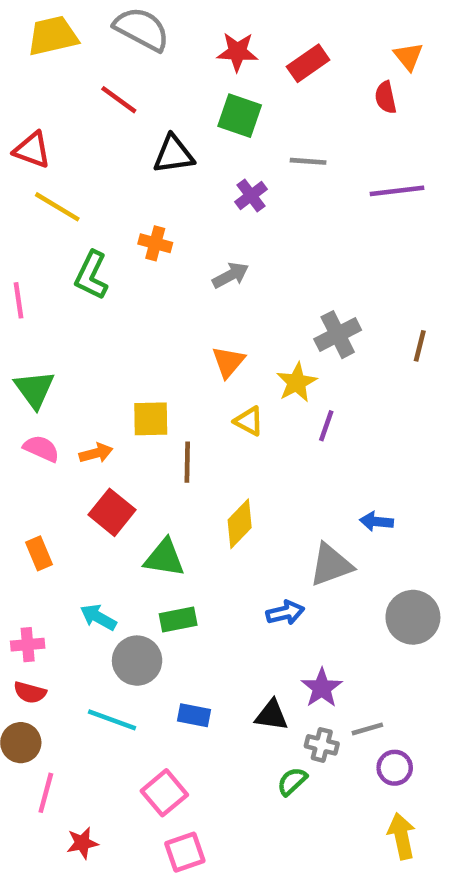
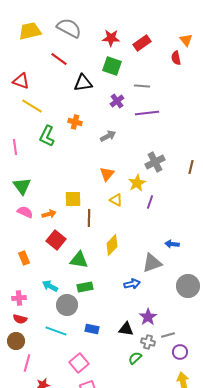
purple line: (397, 191) -> (147, 113), moved

